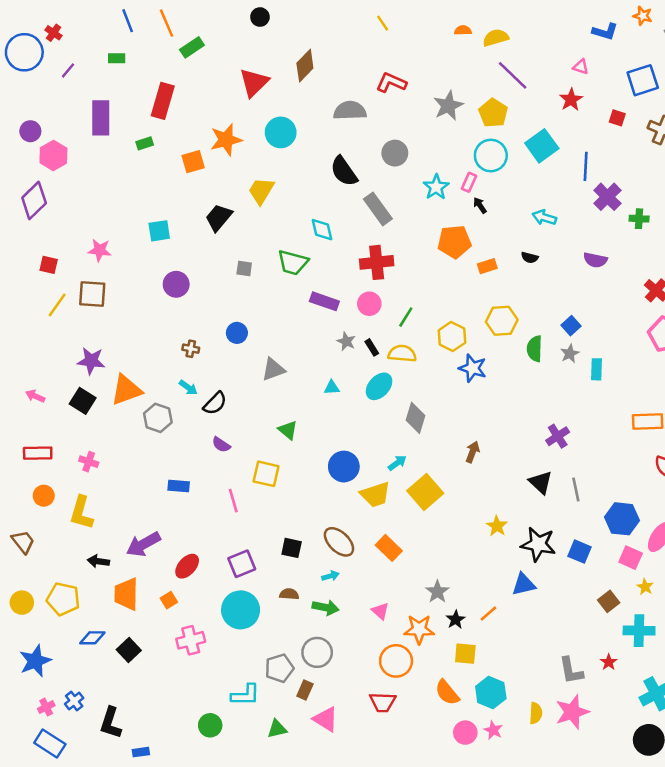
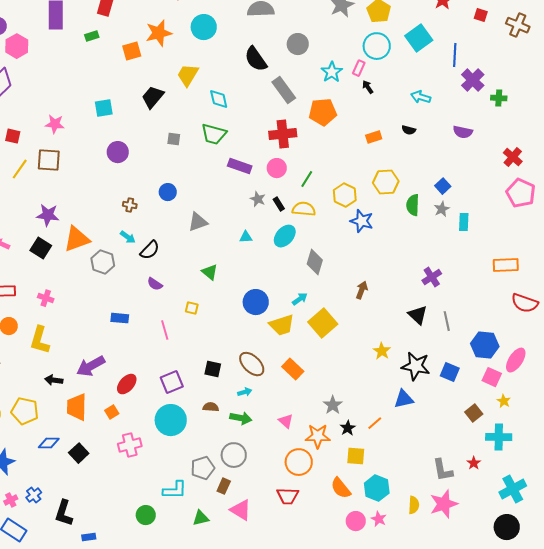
cyan diamond: (322, 230) -> (219, 99), moved
orange pentagon: (454, 242) -> (323, 112), moved
yellow square: (266, 474) -> (192, 308), size x0.6

